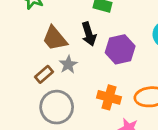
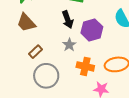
brown trapezoid: (55, 38) -> (26, 23), moved
gray star: (68, 65) -> (69, 45), moved

